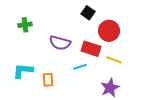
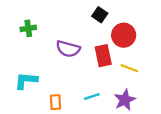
red rectangle: (91, 49) -> (103, 56), turned 60
cyan line: (80, 67) -> (92, 96), moved
orange rectangle: (48, 80) -> (56, 102), moved

